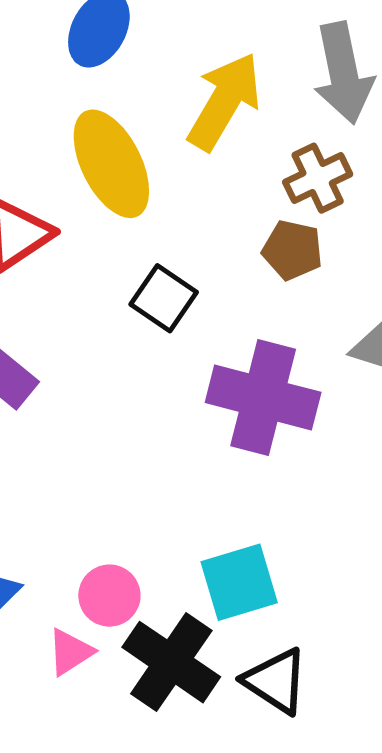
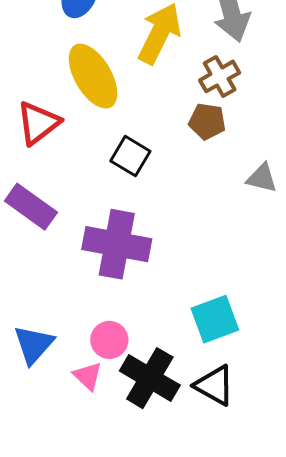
purple cross: (263, 397) -> (117, 244), moved
cyan square: (239, 582) -> (215, 319), moved
pink triangle: (70, 652) -> (88, 376), turned -40

